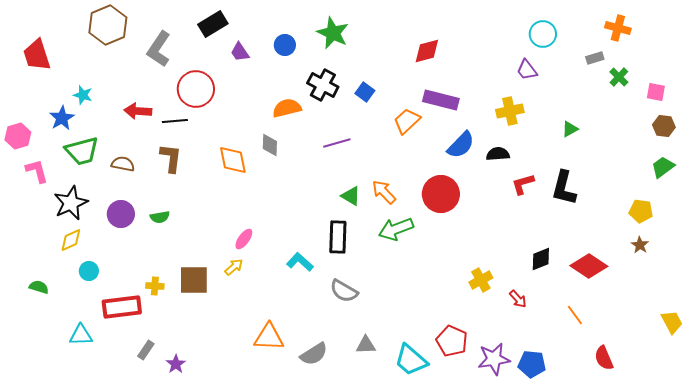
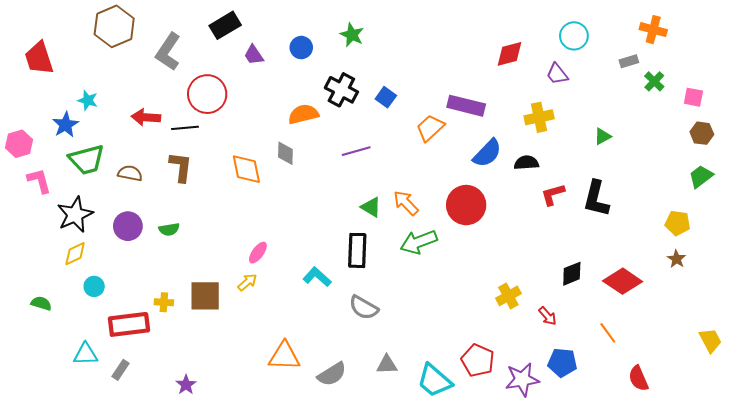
green star: (333, 33) -> (352, 35), size x0.7
red diamond: (427, 51) -> (509, 54), moved
gray rectangle: (146, 350) -> (120, 370), moved
blue pentagon: (532, 364) -> (562, 363), moved

